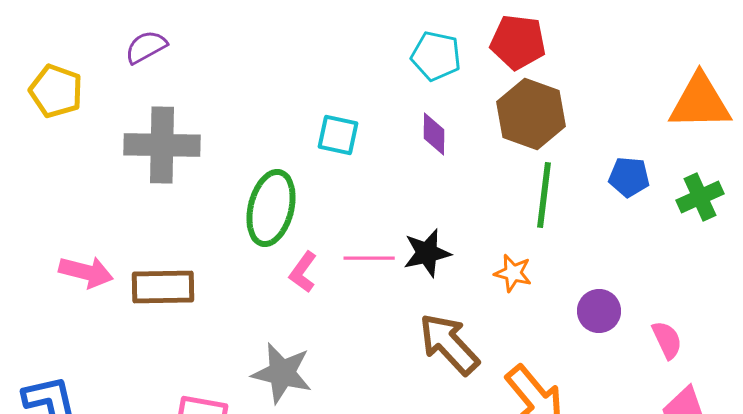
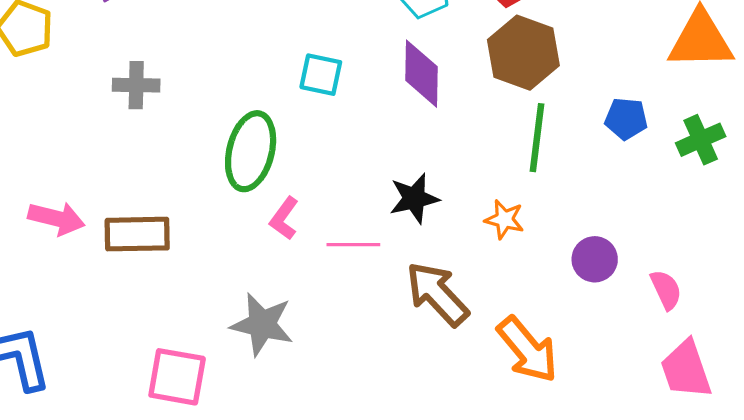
purple diamond: (434, 134) -> (422, 74), size x1.5
gray cross: (162, 145) -> (136, 85), size x0.6
pink line: (369, 258) -> (353, 245), moved

